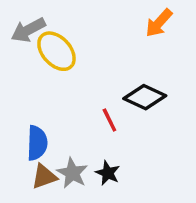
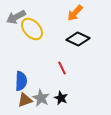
orange arrow: (159, 23) -> (75, 13), moved
black diamond: (145, 97) -> (78, 39), moved

